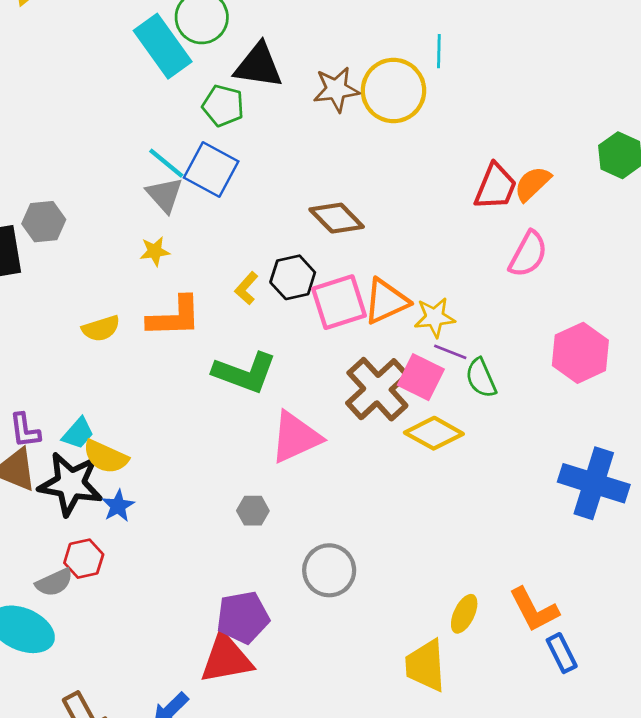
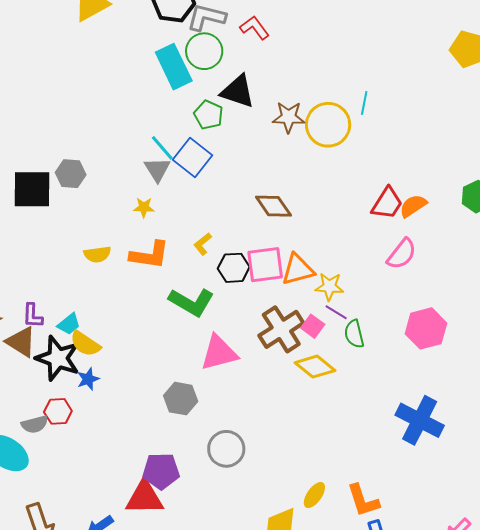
black hexagon: (293, 277) -> (234, 268), moved
pink square: (421, 377) -> (313, 326), size x0.7
gray hexagon: (253, 511) -> (181, 399), size x1.5

